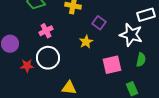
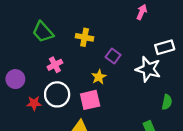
green semicircle: (141, 60) -> (167, 102), moved
pink square: (112, 65) -> (90, 100), moved

